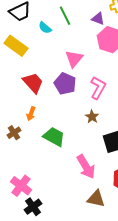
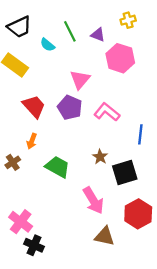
purple triangle: (98, 19) -> (98, 35), moved
pink L-shape: (98, 88) -> (107, 112), turned -80
brown star: (92, 117) -> (100, 157), moved
black cross: (33, 207) -> (34, 245), turned -30

